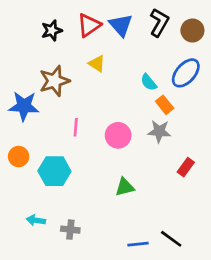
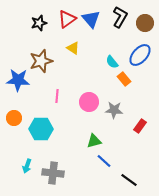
gray star: (159, 131) -> (114, 110), moved
cyan arrow: (36, 220) -> (27, 166), turned -80
gray cross: (70, 230) -> (53, 173), size x1.5
blue line: (138, 244) -> (104, 161), moved, turned 49

